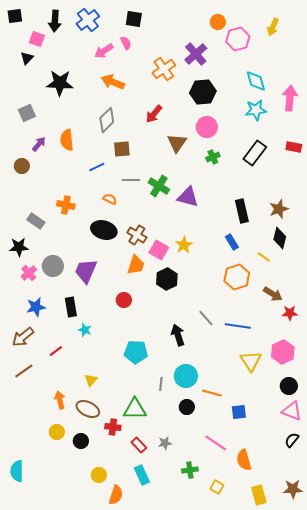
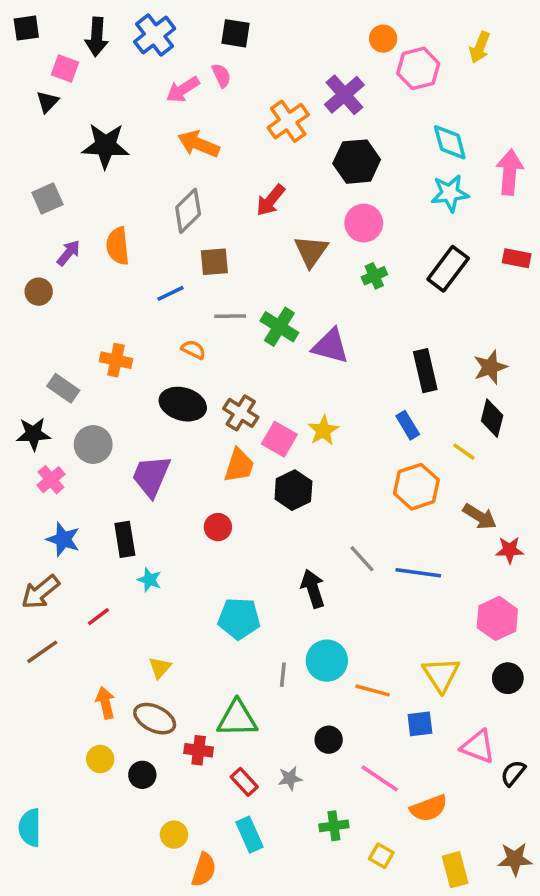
gray circle: (53, 266) -> (93, 444), moved
blue star: (36, 307) -> (63, 539), turned 30
yellow triangle: (251, 361) -> (441, 675), moved
black circle: (187, 407) -> (329, 740), moved
pink triangle: (292, 411) -> (478, 747), moved
orange semicircle: (244, 460) -> (429, 808), turned -95

